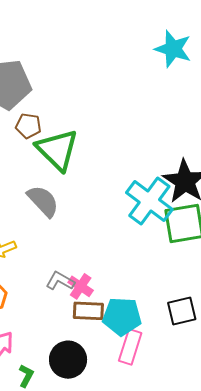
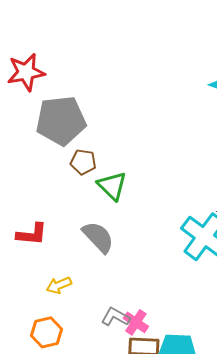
green triangle: (57, 150) -> (112, 186), size x0.7

